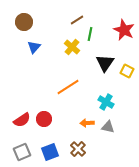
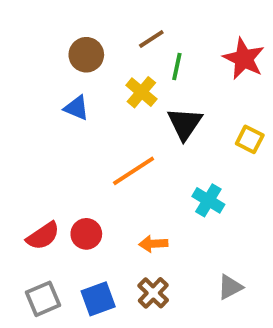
brown circle: (24, 22) -> (86, 55), moved
blue triangle: (34, 47) -> (76, 108), moved, turned -48
black triangle: (105, 63) -> (185, 124), moved
orange arrow: (87, 123) -> (153, 244), moved
gray triangle: (108, 127) -> (230, 287), moved, turned -40

